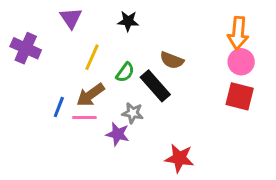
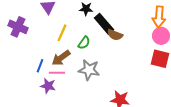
black rectangle: (155, 86) -> (104, 24), moved
gray star: (133, 113) -> (89, 70), size x1.5
purple star: (118, 134) -> (48, 86), moved

